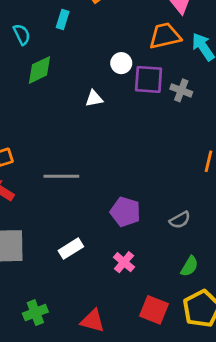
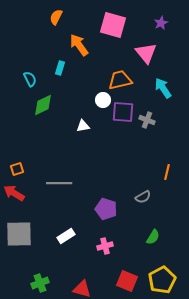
orange trapezoid: (165, 36) -> (120, 80), moved
gray semicircle: (180, 220) -> (143, 197), moved
pink cross: (124, 262) -> (105, 246), turned 35
green semicircle: (189, 266) -> (153, 237), moved

